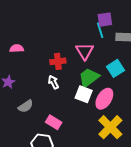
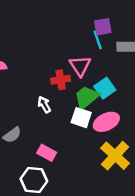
red cross: (58, 61) -> (61, 80), moved
cyan square: (116, 68) -> (105, 88), moved
pink ellipse: (104, 99) -> (106, 122), turned 35

